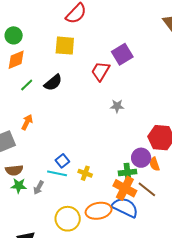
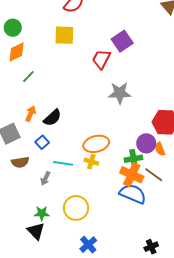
black semicircle: (53, 83) -> (52, 118), moved
gray star: (117, 106) -> (120, 93), size x1.6
blue square: (62, 161) -> (42, 142), moved
green star: (19, 186) -> (42, 213), moved
orange ellipse: (99, 211) -> (96, 144), moved

